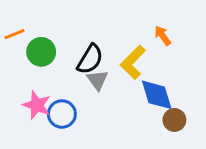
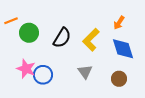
orange arrow: (163, 36) -> (119, 23), moved, turned -112
gray triangle: (97, 80) -> (85, 72), moved
blue diamond: (157, 95) -> (123, 49), moved

